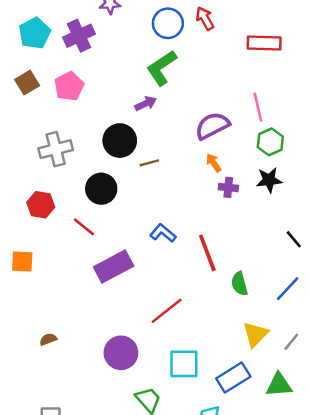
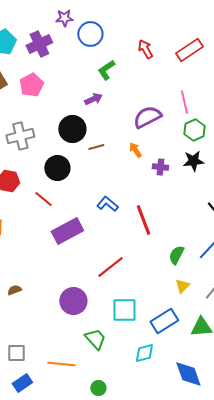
red arrow: (205, 18) -> (145, 49), moved
blue circle: (168, 23) -> (90, 34), moved
red rectangle: (264, 43) -> (189, 50), turned -36
green L-shape: (162, 68) -> (106, 70), size x0.7
orange arrow: (214, 163) -> (135, 150), moved
green semicircle: (239, 284) -> (176, 255), moved, turned 42
yellow triangle: (255, 334) -> (182, 286), size x0.7

